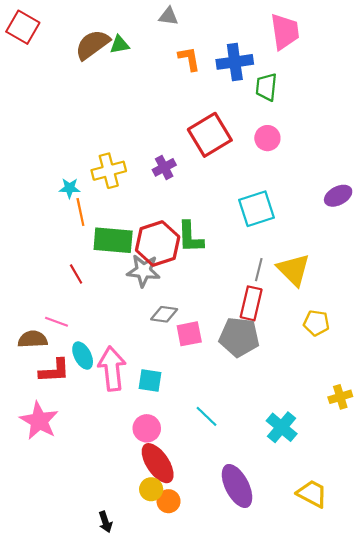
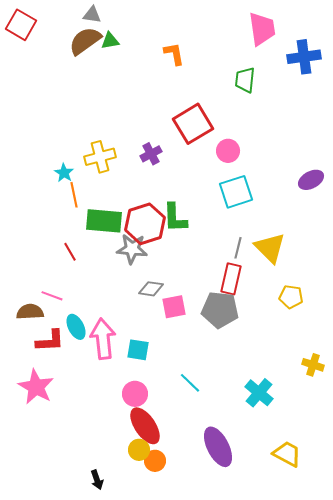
gray triangle: (168, 16) -> (92, 15), moved
blue cross: (235, 62) -> (304, 57), moved
pink circle: (267, 138) -> (228, 151), moved
cyan star: (70, 188) -> (64, 173), turned 30
yellow cross: (340, 397) -> (313, 365), turned 35

